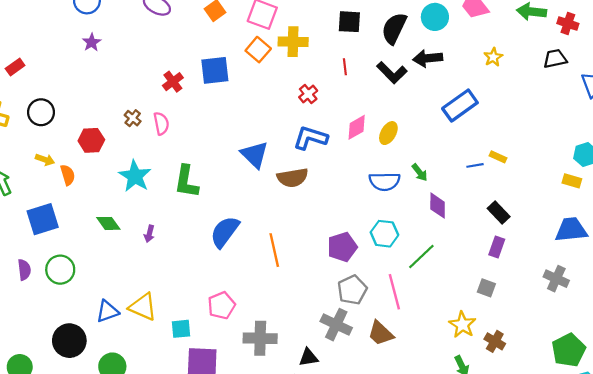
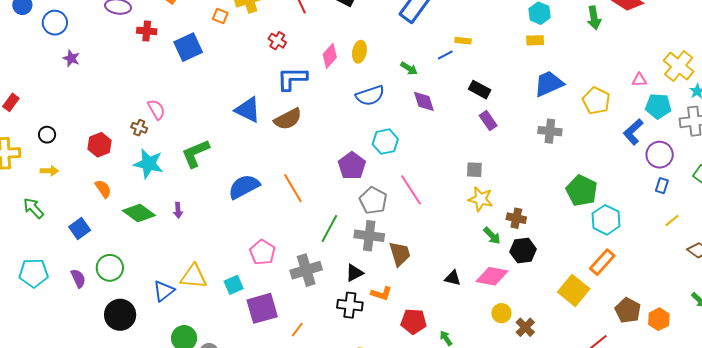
orange square: (258, 50) -> (220, 16), size x0.7
red cross: (173, 82) -> (147, 31), moved, turned -30
black circle: (41, 112) -> (47, 135), size x0.7
brown cross: (133, 118) -> (139, 128), moved
yellow arrow: (45, 160) -> (49, 171), moved
green arrow: (420, 172) -> (409, 68), moved
orange semicircle: (68, 175) -> (103, 189), moved
green L-shape: (186, 182) -> (195, 153), turned 76
blue square: (43, 219) -> (80, 228), size x0.7
green diamond: (108, 223) -> (139, 213), size x1.4
blue semicircle: (225, 232) -> (244, 187), turned 44
purple rectangle: (497, 247) -> (488, 121), turned -36
green line: (421, 257) -> (329, 229), moved
gray square: (486, 288) -> (474, 170), moved
brown trapezoid: (381, 333) -> (400, 254), moved, turned -132
black circle: (69, 341) -> (120, 315), moved
brown cross: (495, 341) -> (516, 218), moved

